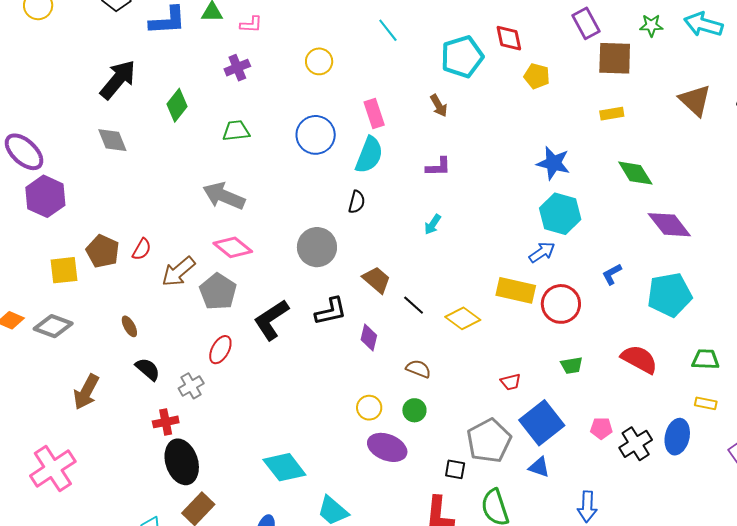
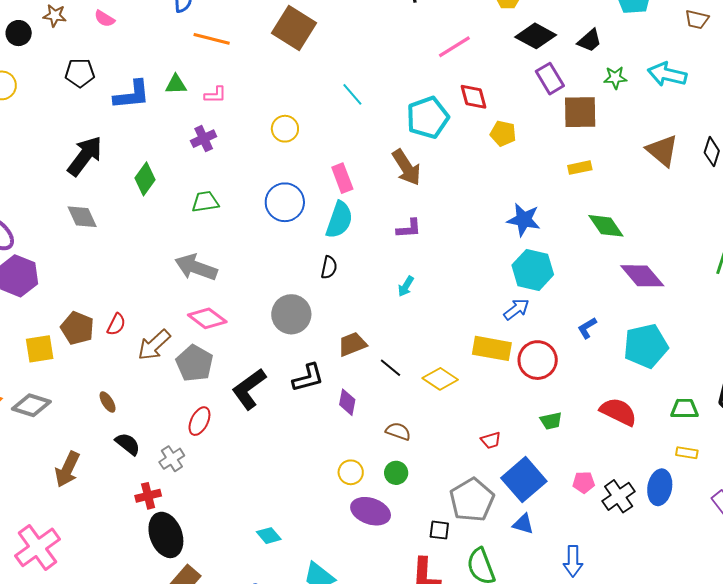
brown arrow: (439, 106) -> (407, 167), size x1.6
brown trapezoid: (377, 280) -> (352, 344), turned -60
cyan diamond: (284, 467) -> (269, 536), size x0.6

